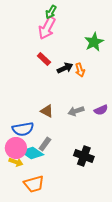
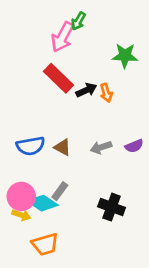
green arrow: (51, 12) -> (78, 21), moved
green star: (94, 42) -> (125, 56), turned 30
red rectangle: (44, 59) -> (58, 78), size x1.6
blue semicircle: (23, 129) -> (31, 146), moved

